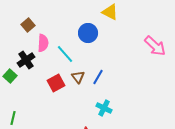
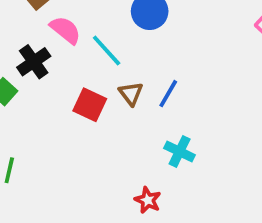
pink semicircle: (43, 43) -> (65, 30), turned -54
red square: (56, 83) -> (90, 105), turned -36

